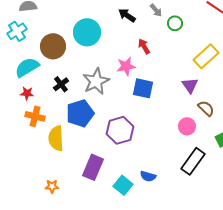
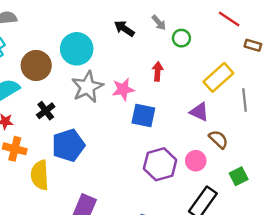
red arrow: (144, 46) -> (158, 71), moved, turned 35
gray star: (96, 81) -> (87, 87), moved
purple triangle: (190, 85) -> (199, 112), turned -30
purple hexagon: (120, 130) -> (160, 164), moved

